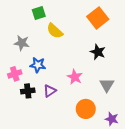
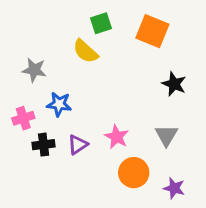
green square: (39, 13) -> (101, 23), moved
orange square: (98, 18) -> (152, 31), turned -30
black star: (98, 52) -> (174, 84), moved
pink star: (75, 77) -> (117, 137), moved

